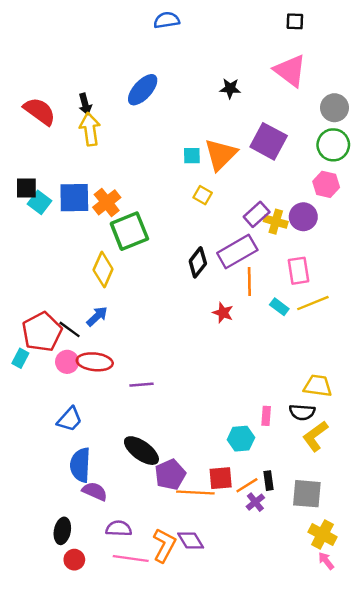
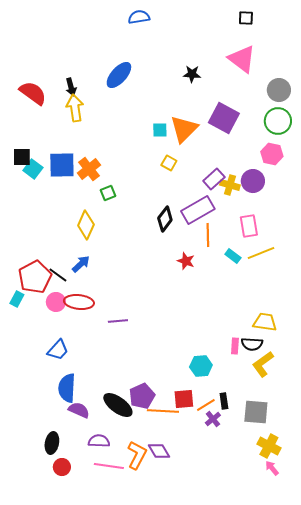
green square: (129, 231) -> (108, 193), size x0.5
pink rectangle: (266, 416) -> (235, 346), moved
black ellipse: (141, 451) -> (118, 405), moved

